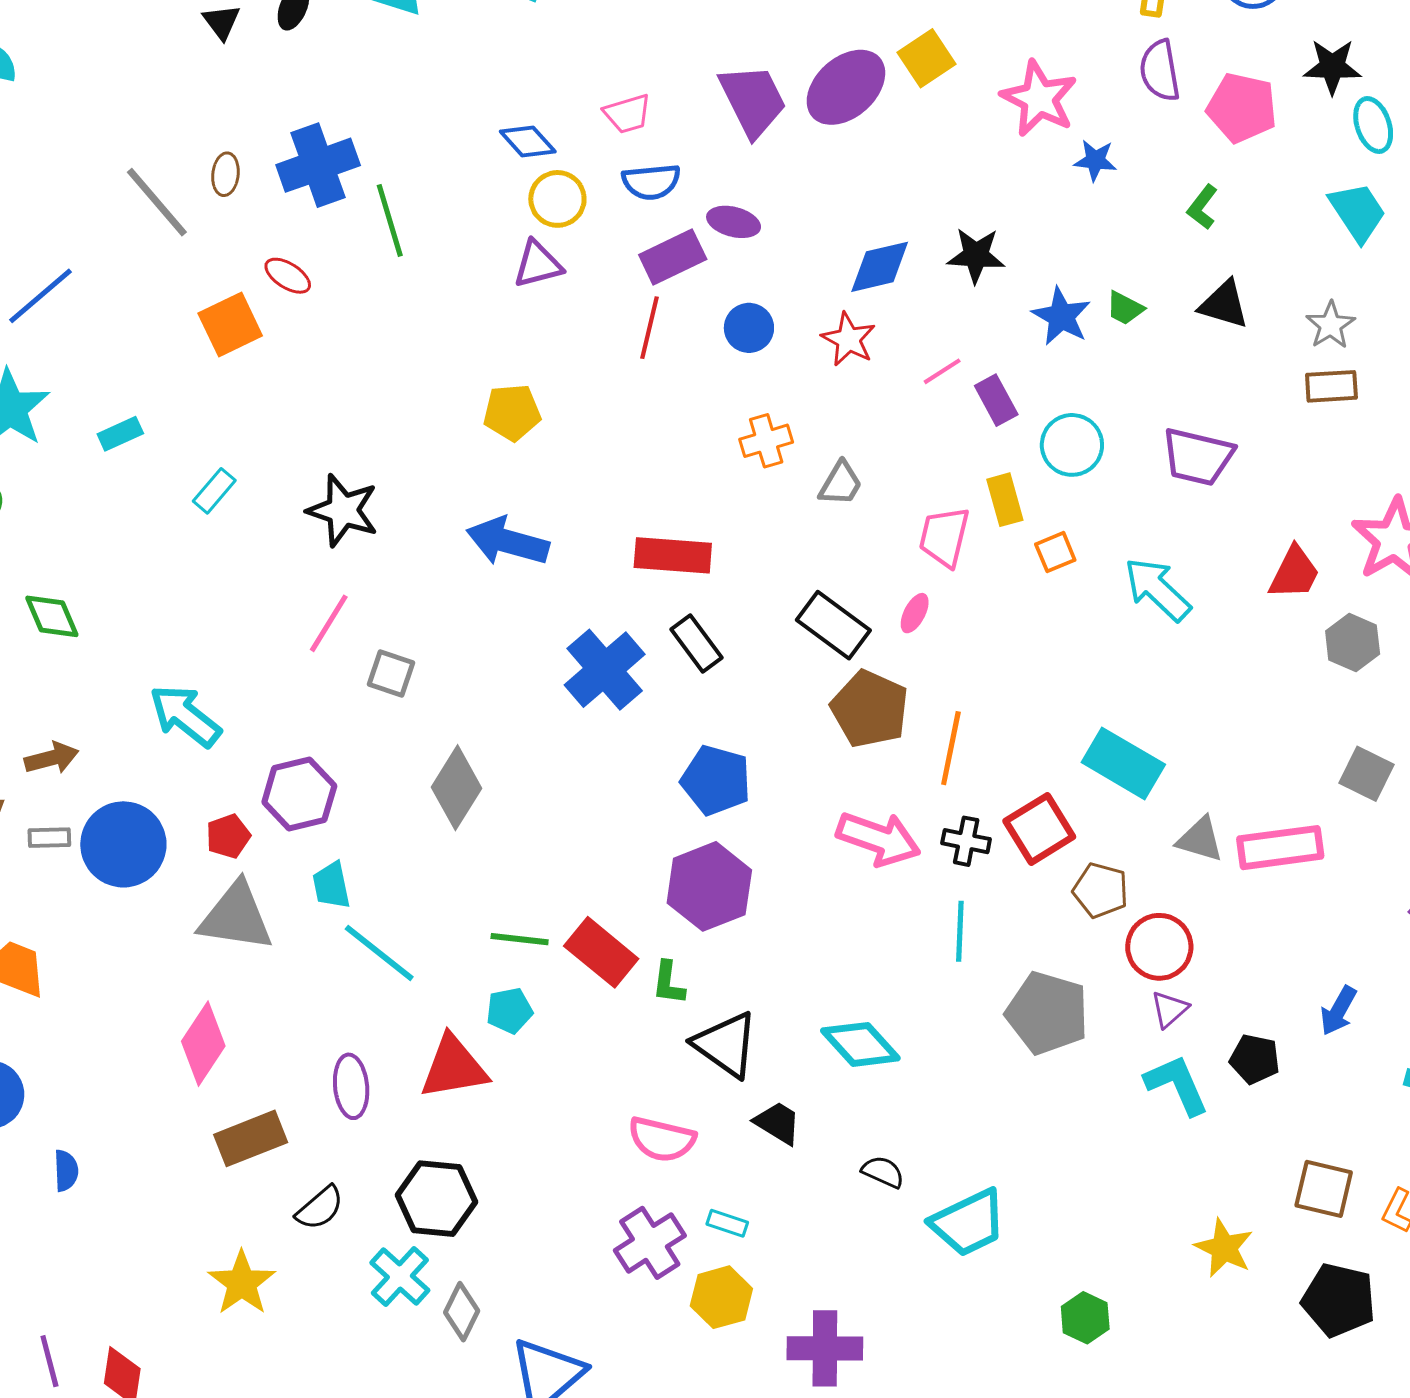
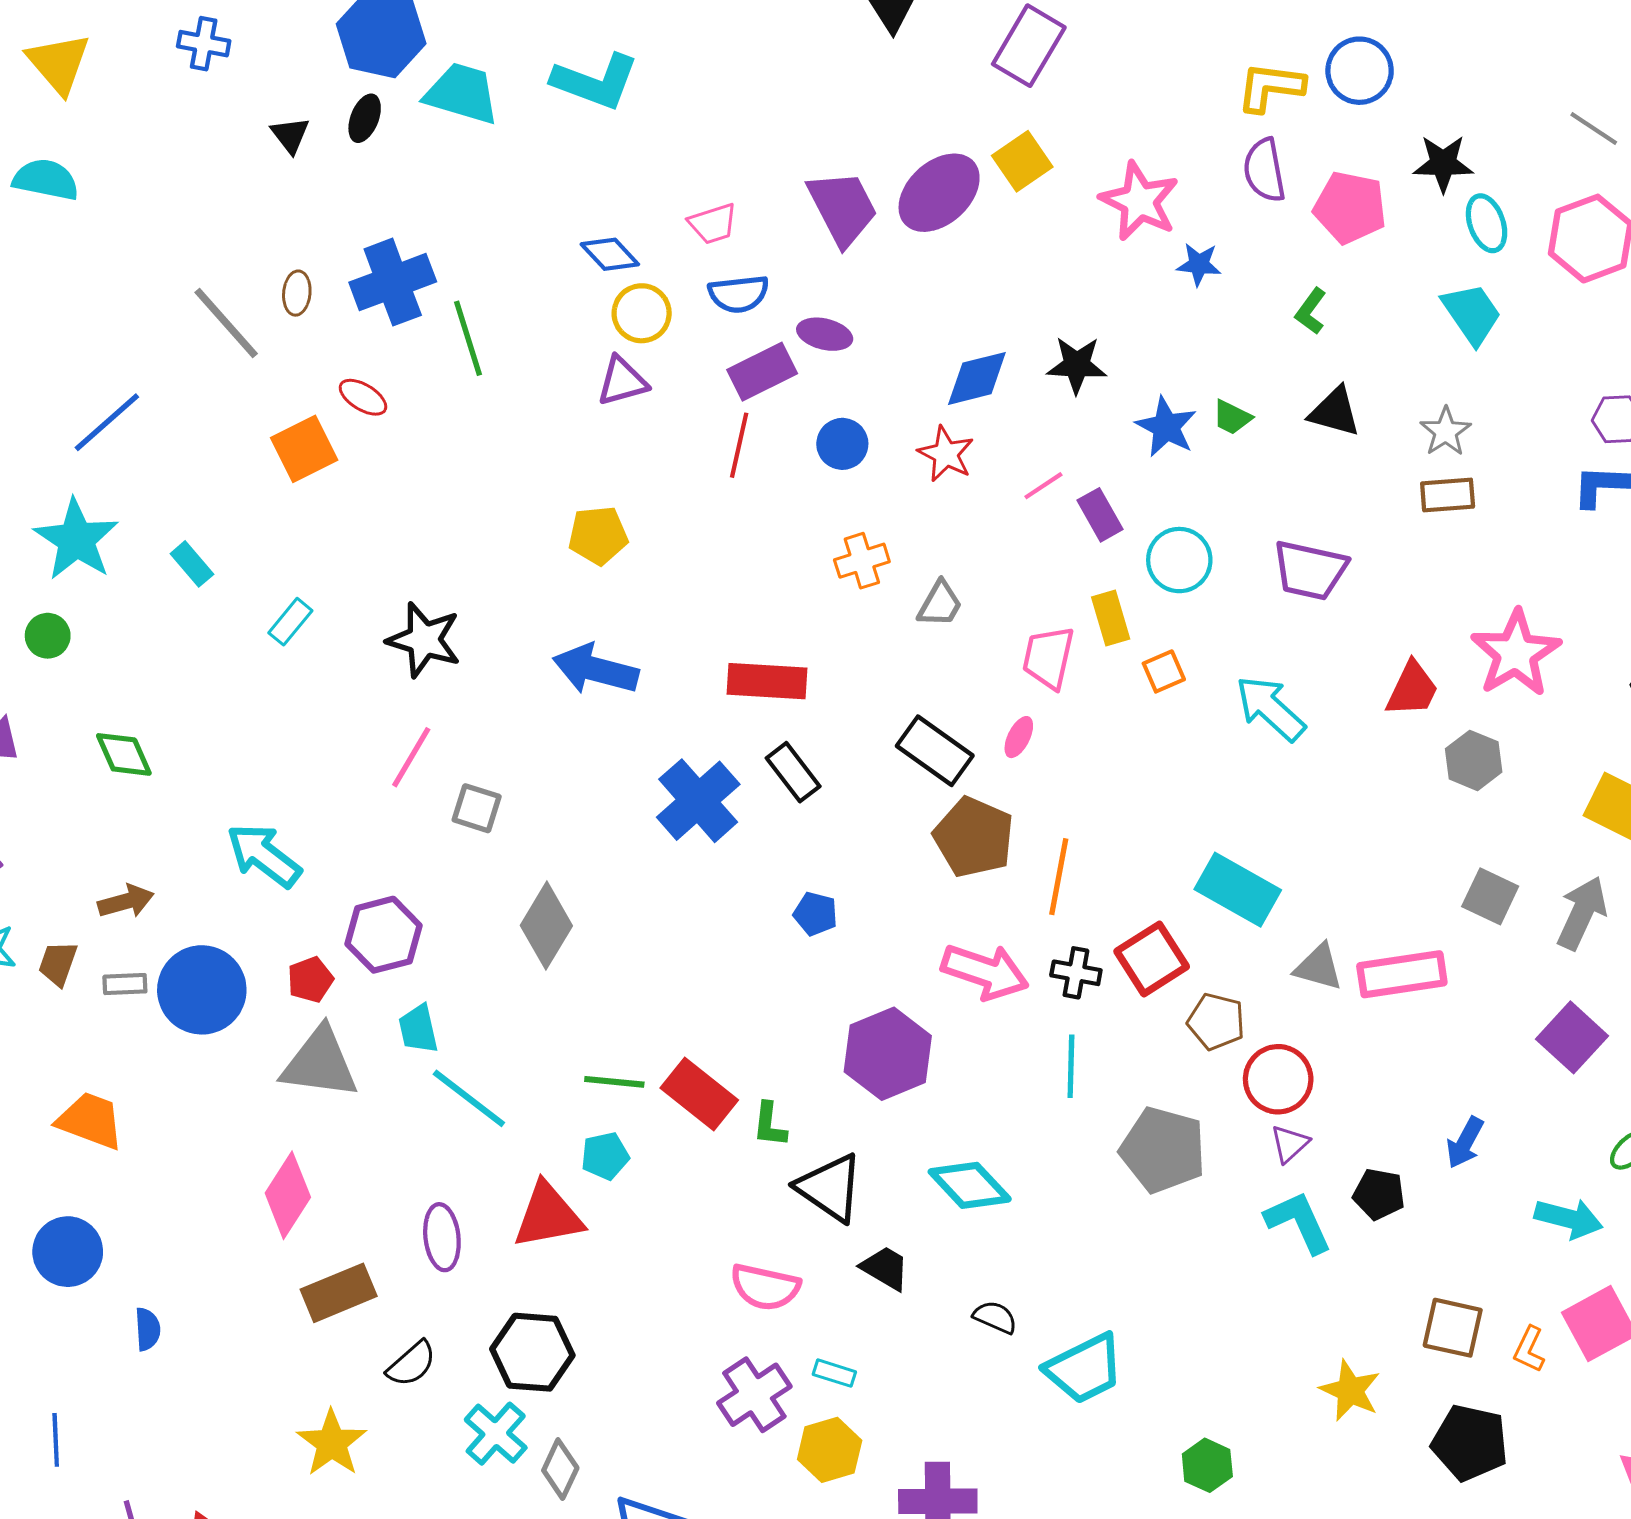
cyan rectangle: (120, 434) -> (192, 564), turned 75
blue pentagon: (716, 780) -> (815, 914), size x0.6
purple hexagon: (709, 886) -> (888, 1054), moved

